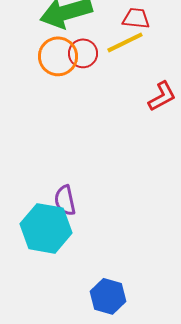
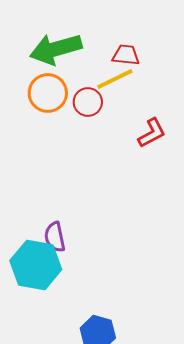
red circle: (83, 53) -> (88, 102), moved

